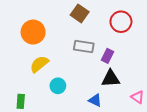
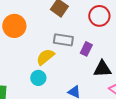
yellow semicircle: (39, 64) -> (45, 57), moved
black triangle: (111, 79) -> (102, 69), moved

